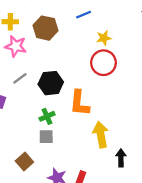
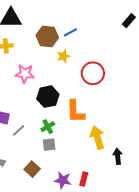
brown hexagon: (45, 28) -> (47, 37), moved
yellow star: (104, 38) -> (63, 56), moved
pink star: (16, 46) -> (25, 74), moved
gray line: (20, 78) -> (19, 130), moved

